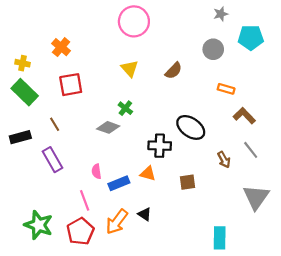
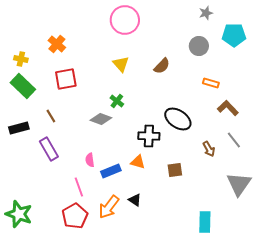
green star: (39, 225) -> (19, 214), moved

